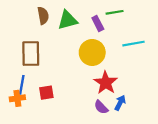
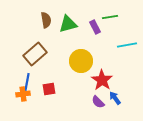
yellow circle: (92, 52) -> (81, 61), moved
brown rectangle: (31, 54) -> (35, 54), turned 50
blue arrow: (120, 103) -> (115, 98), turned -64

